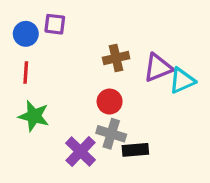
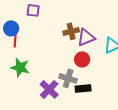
blue circle: (26, 34) -> (11, 28), moved
purple triangle: (158, 68) -> (86, 37), moved
red circle: (110, 102) -> (82, 59), moved

